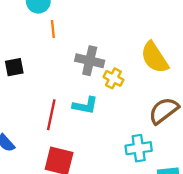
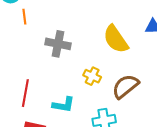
yellow cross: (113, 78) -> (92, 76), moved
cyan L-shape: (85, 105) -> (63, 105), moved

